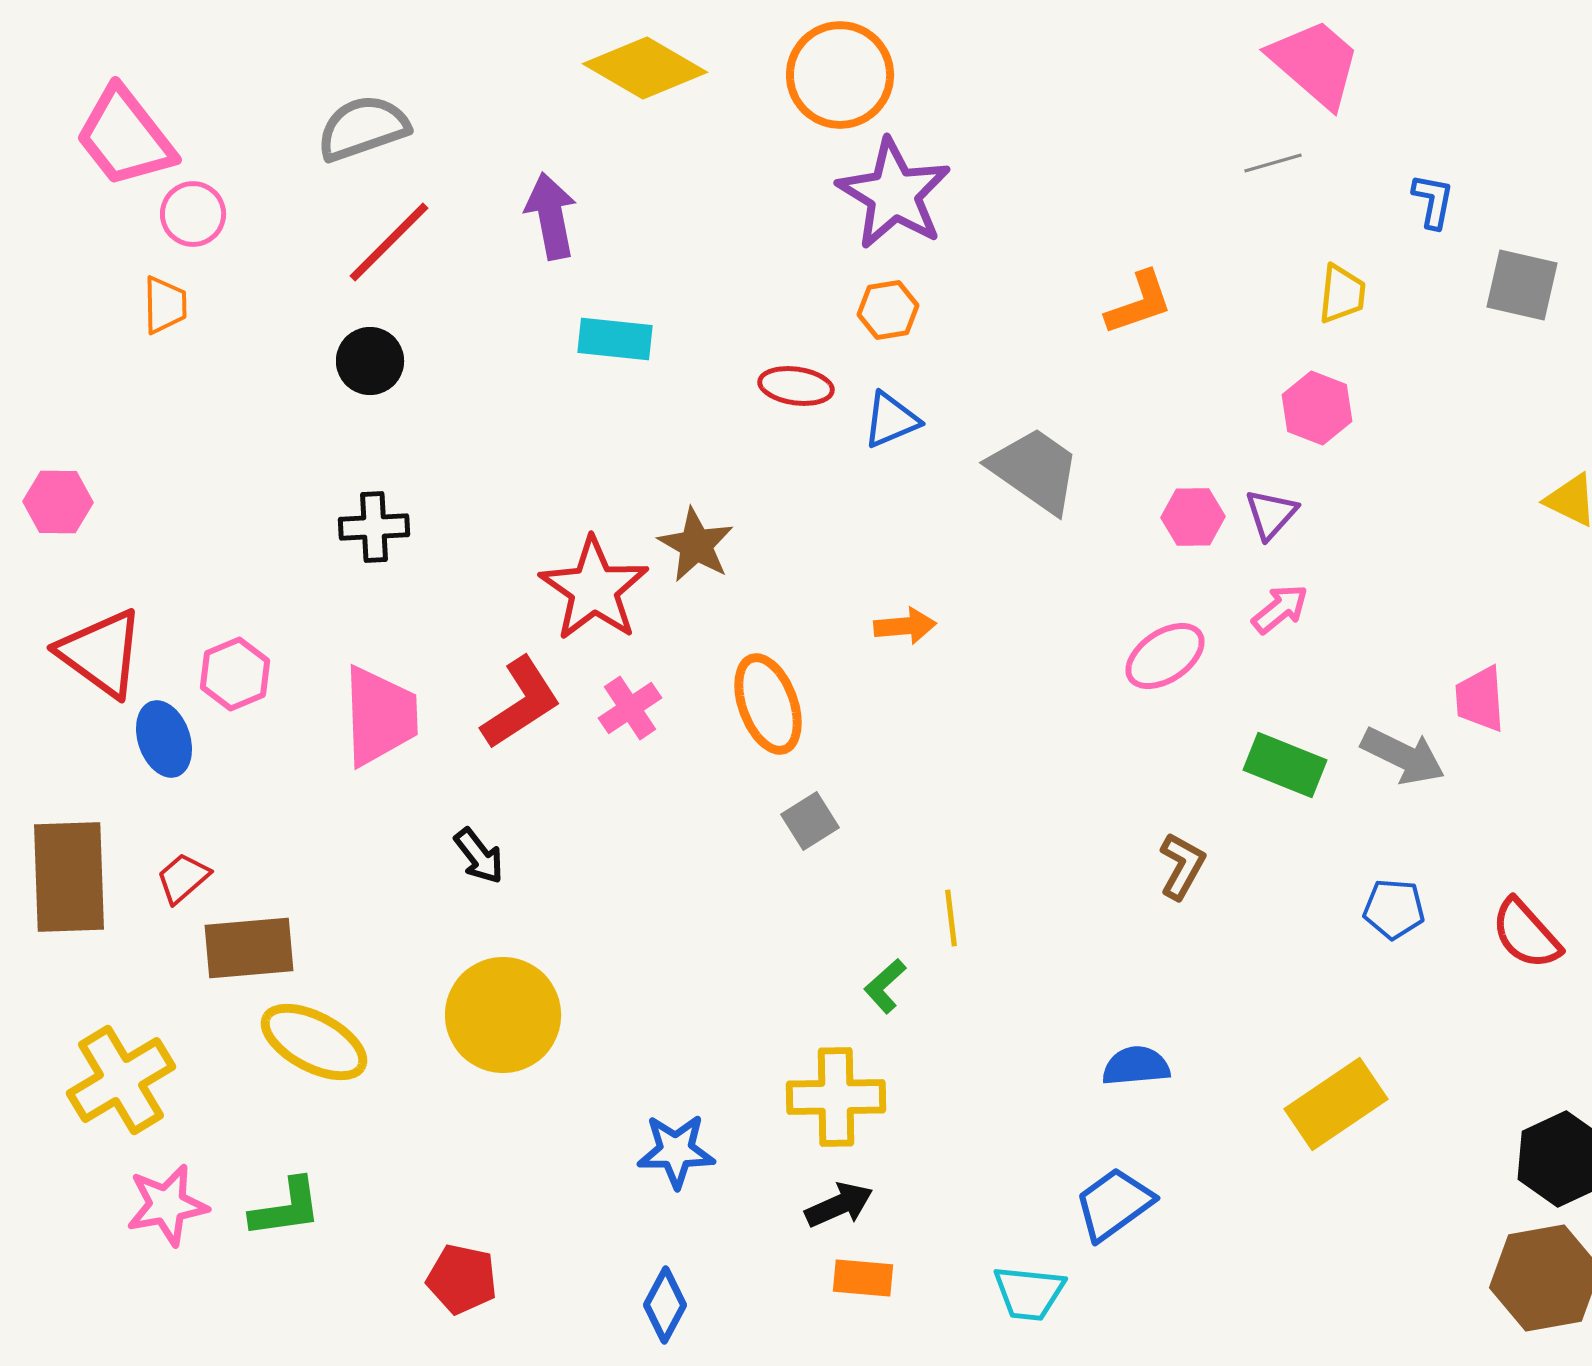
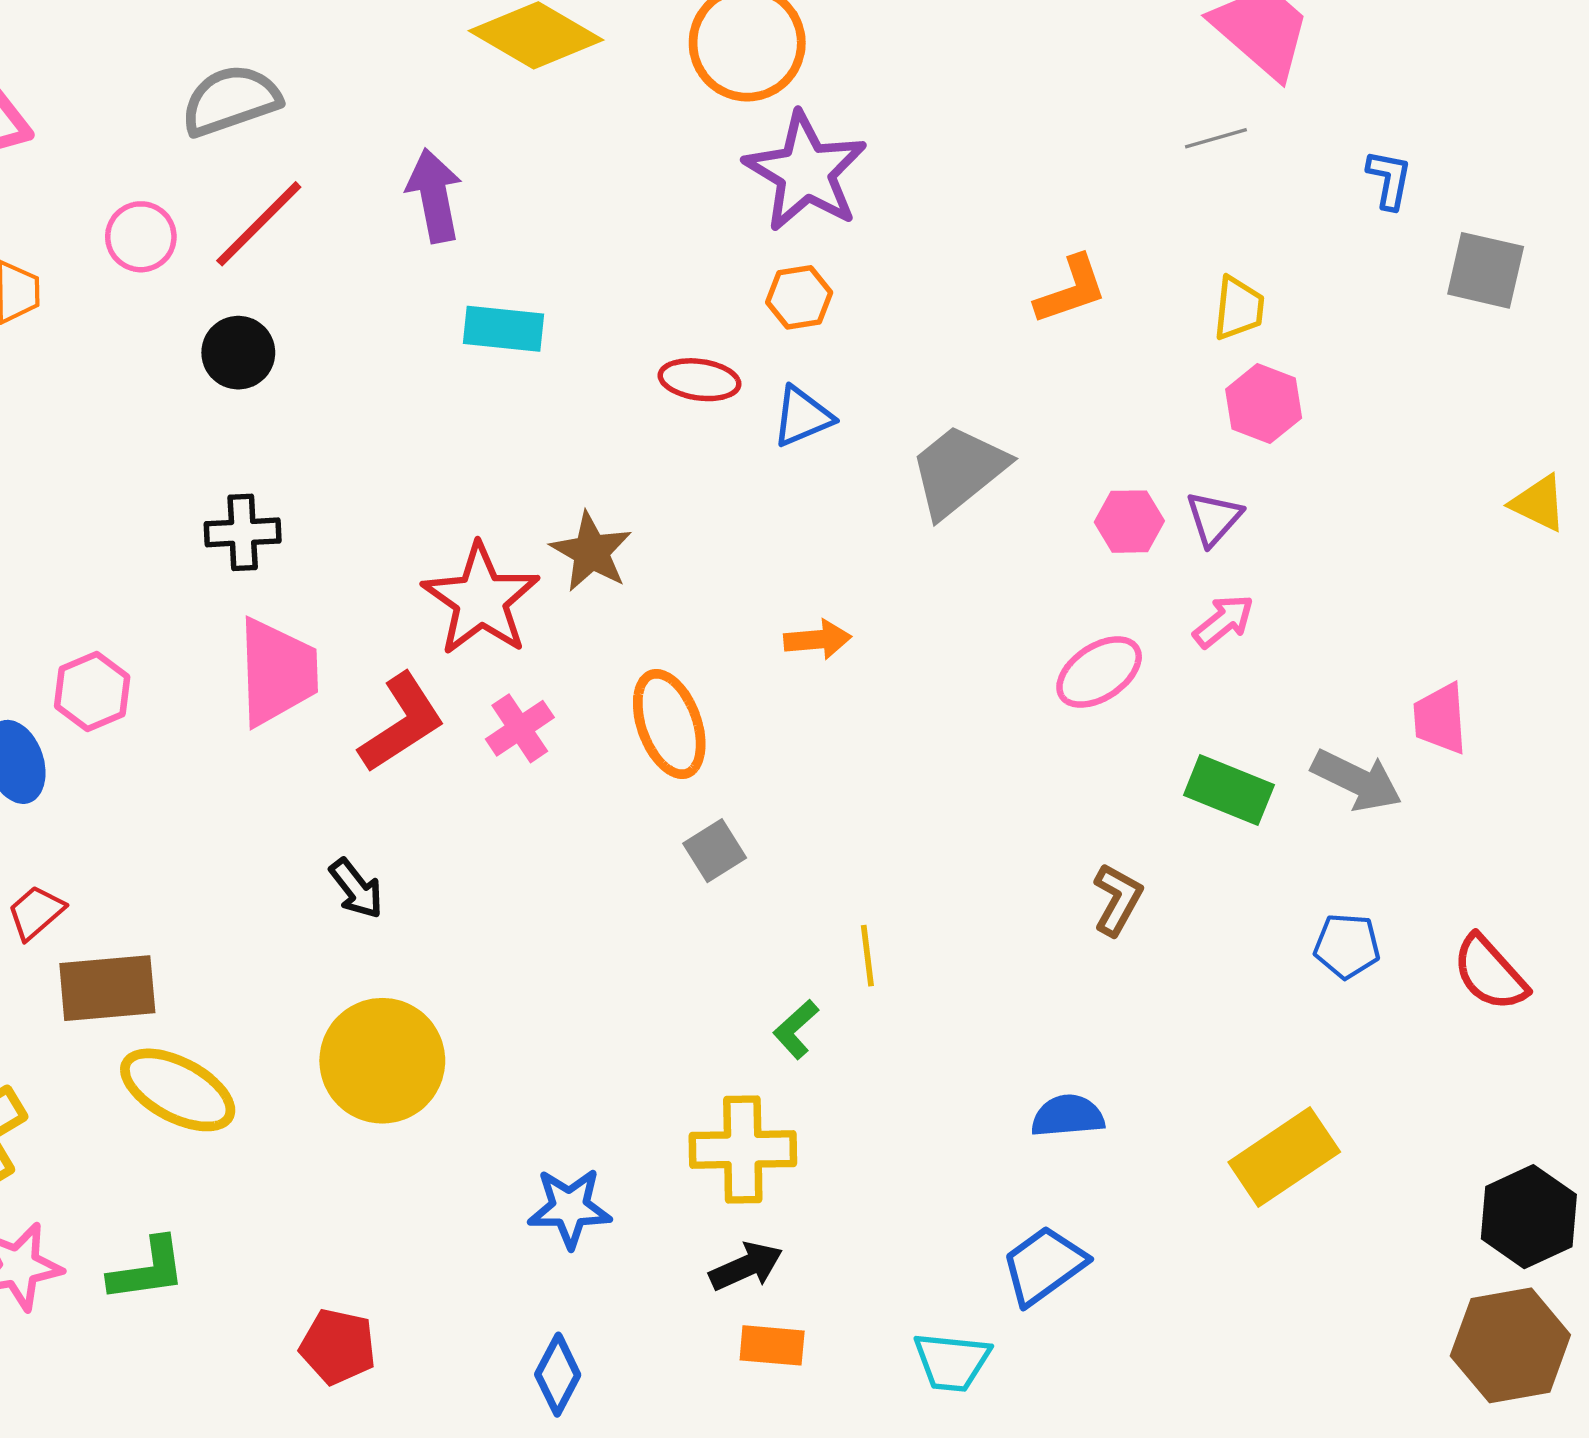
pink circle: (193, 214) -> (141, 237), moved
yellow trapezoid: (1342, 294) -> (1239, 308), moved
gray trapezoid: (1035, 470) -> (958, 471), turned -74
pink trapezoid: (380, 716) -> (277, 672), moved

